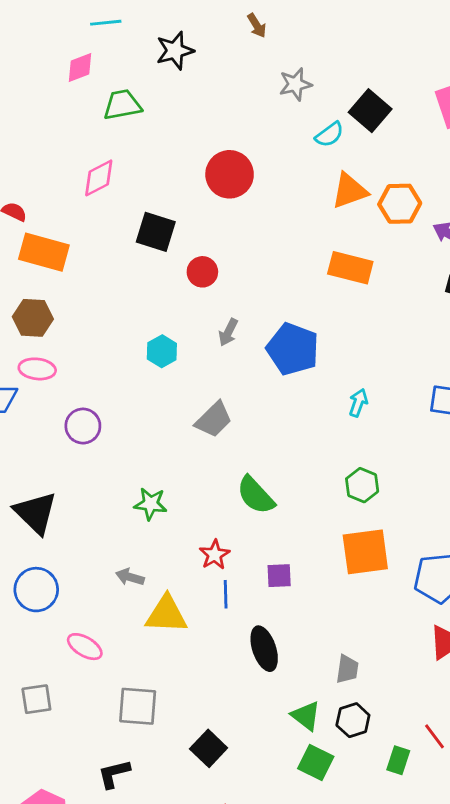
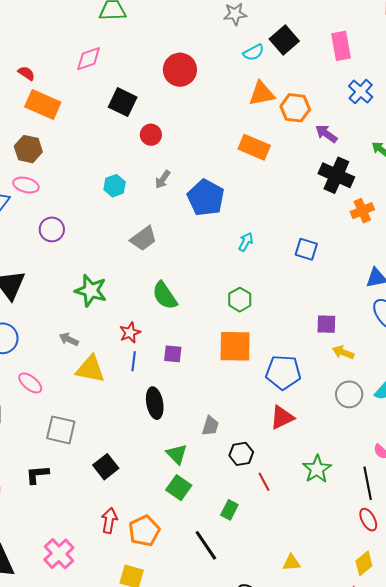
green star: (151, 504) -> (91, 291), size x1.4
black hexagon: (353, 720) -> (241, 454), moved
green rectangle: (398, 760) -> (229, 510), moved

